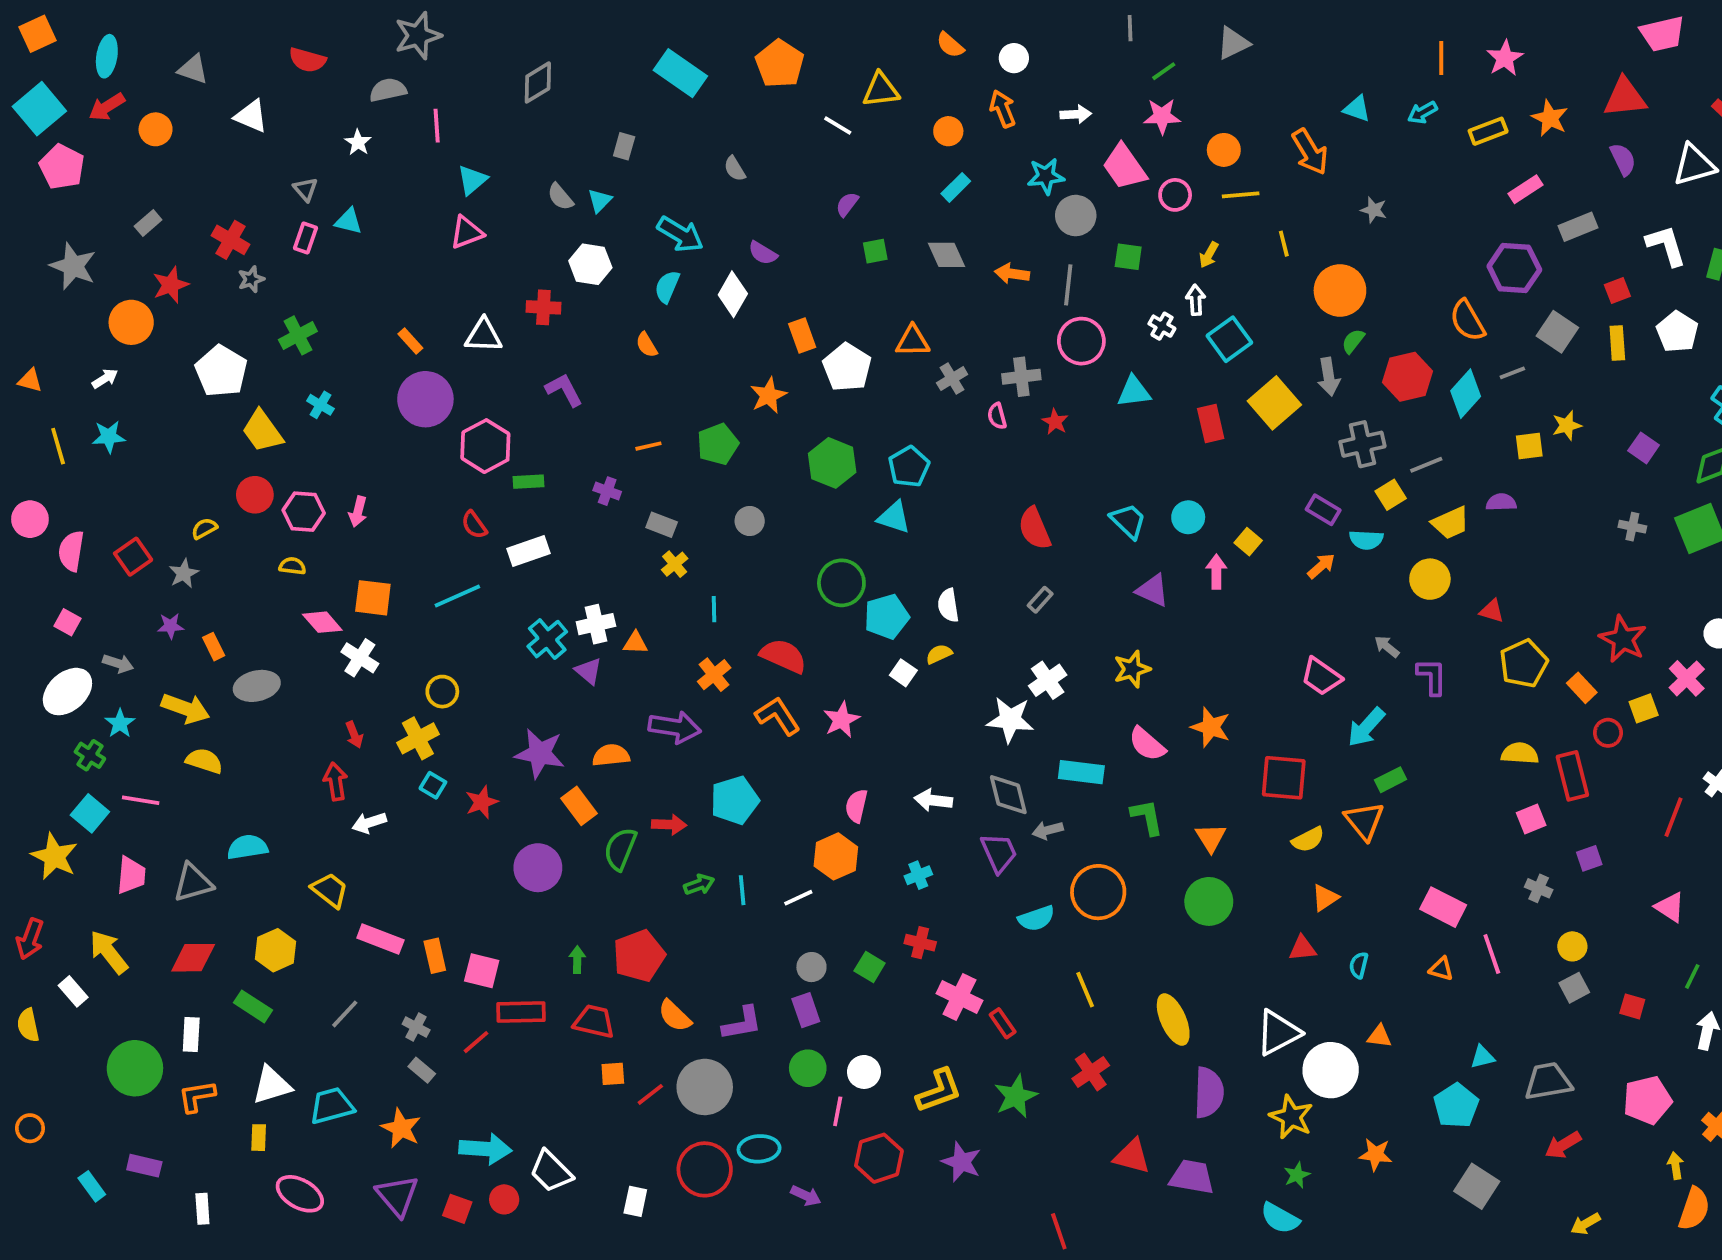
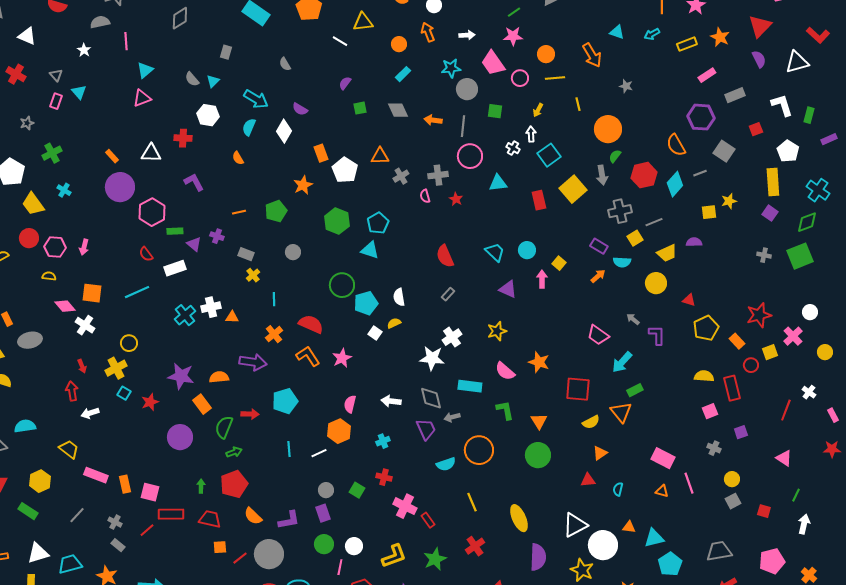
red triangle: (1625, 97) -> (760, 26), turned -40
cyan triangle: (349, 221) -> (79, 92), turned 35
red cross: (231, 240) -> (16, 74), moved
yellow rectangle: (1617, 343) -> (773, 182), moved, size x1.5
red star: (1623, 639) -> (759, 315), turned 30
purple triangle: (588, 671) -> (194, 244), moved
green arrow: (699, 885) -> (234, 452), moved
cyan triangle: (1482, 1057) -> (654, 538), moved, size x1.5

